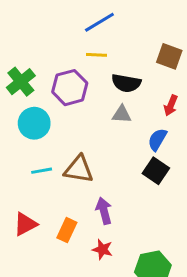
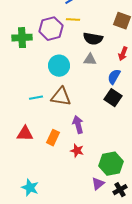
green cross: (21, 82) -> (22, 38), turned 36
purple hexagon: (70, 88) -> (51, 29), moved
cyan circle: (34, 123) -> (59, 66), moved
red triangle: (25, 224) -> (25, 134), turned 30

